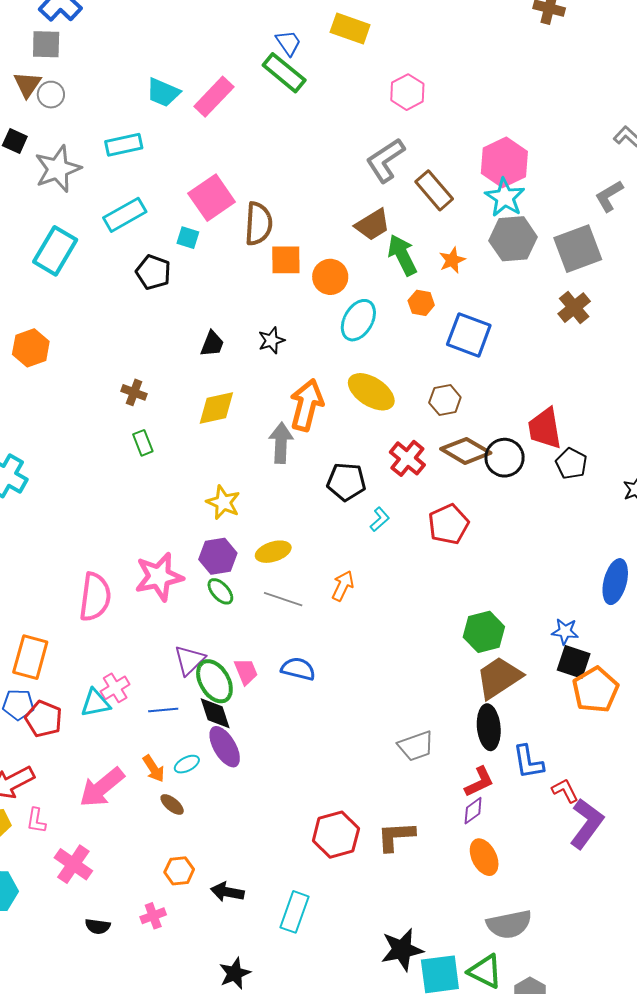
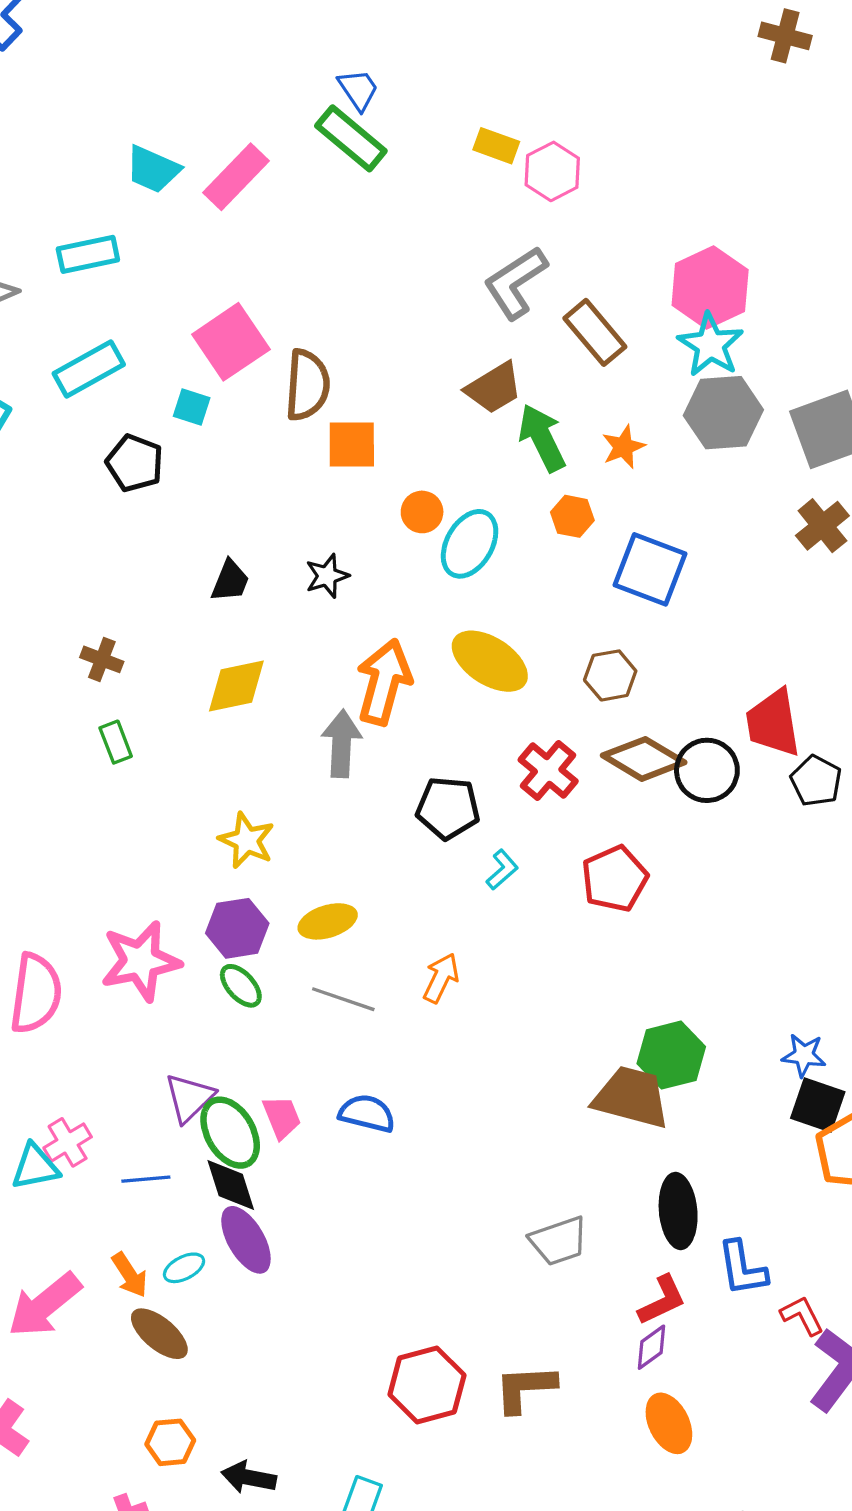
yellow rectangle: (350, 29) -> (496, 146), moved, size x0.7
orange circle: (330, 277) -> (422, 512), moved, size x0.7
brown trapezoid: (499, 678) -> (631, 1097), moved, turned 48
brown ellipse: (172, 804) -> (159, 1334), size x1.5

